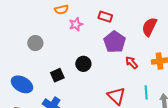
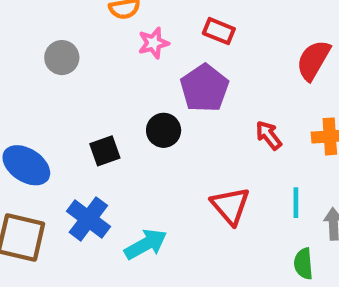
purple pentagon: (115, 42) -> (204, 88), moved
gray circle: (35, 43) -> (62, 58), moved

